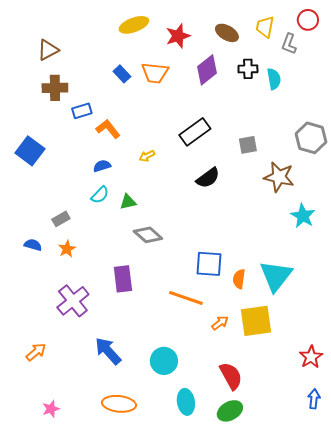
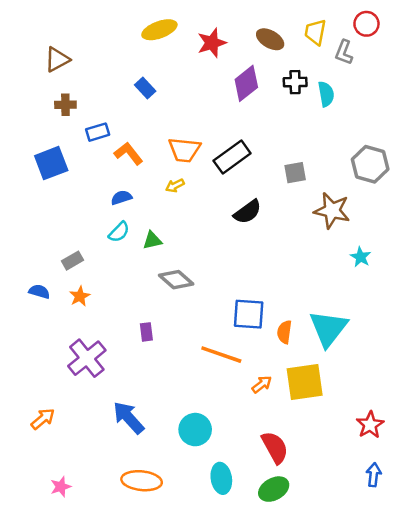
orange trapezoid: (155, 73) -> (184, 150), moved
brown cross: (55, 88) -> (65, 105), size x0.7
blue square: (30, 151) -> (51, 163), moved, turned 32
cyan star: (303, 216) -> (361, 257), size x0.7
purple rectangle: (123, 279) -> (146, 332), size x0.6

